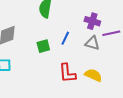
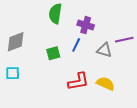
purple cross: (92, 21) -> (86, 25), moved
red L-shape: (67, 73) -> (78, 81), turned -95

